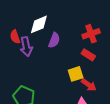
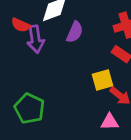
red semicircle: (15, 37) -> (21, 25), turned -48

